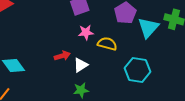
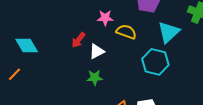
cyan triangle: (148, 28) -> (169, 32), moved
red arrow: (62, 56) -> (78, 40), turned 140

